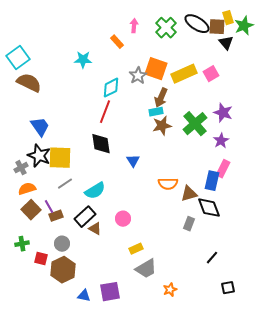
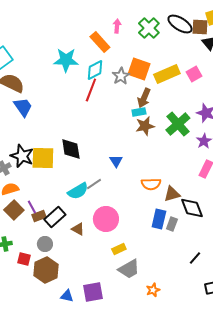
orange rectangle: (117, 42) -> (100, 42), size x1.5
cyan star: (83, 60) -> (66, 60), size x1.4
cyan diamond: (111, 88) -> (95, 70), moved
red line: (105, 112) -> (91, 90), moved
blue trapezoid: (40, 127) -> (23, 107), moved
black diamond: (101, 144) -> (71, 149), moved
blue rectangle: (212, 181) -> (159, 219), moved
gray line: (65, 184) -> (94, 184), moved
black rectangle: (85, 217) -> (55, 217), moved
pink circle: (123, 219) -> (106, 219), size x1.6

